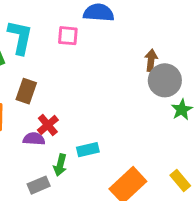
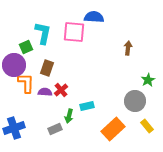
pink square: (68, 36) -> (74, 32), size x1.6
gray circle: (165, 80) -> (135, 101), moved
purple semicircle: (34, 139) -> (45, 92), moved

